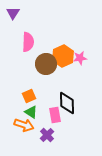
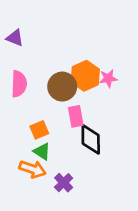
purple triangle: (13, 13) -> (15, 38), moved, turned -40
pink semicircle: (28, 42) -> (19, 84), moved
pink rectangle: (55, 115) -> (76, 116), moved

